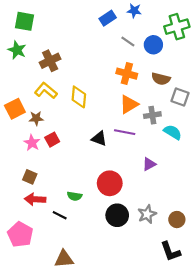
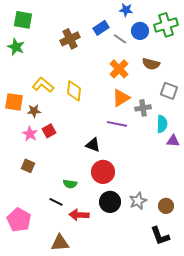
blue rectangle: (108, 18) -> (101, 28), moved
blue circle: (153, 45) -> (140, 31), moved
brown cross: (50, 61) -> (70, 39), moved
orange cross: (127, 74) -> (119, 69), turned 30
brown semicircle: (161, 79) -> (151, 64), moved
orange square: (15, 109) -> (14, 102), turned 36
cyan semicircle: (173, 132) -> (162, 124), turned 60
black triangle: (99, 139) -> (93, 145), moved
purple triangle: (149, 164) -> (173, 141), moved, turned 32
red arrow: (35, 199) -> (79, 215), moved

